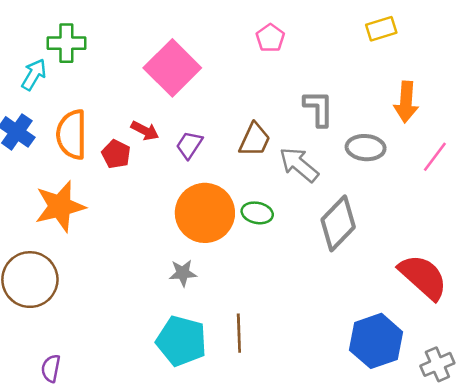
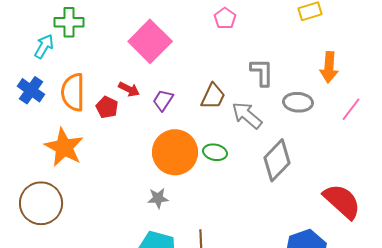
orange star: (60, 206) -> (64, 147), turned -30

